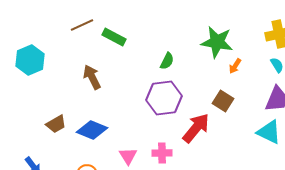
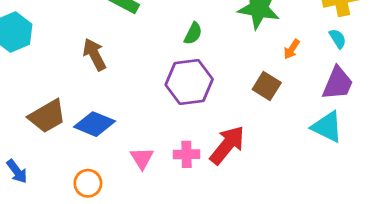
orange arrow: (235, 66) -> (292, 49), moved
brown trapezoid: (56, 124) -> (47, 116), size x1.4
red arrow: (196, 128) -> (227, 145), moved

